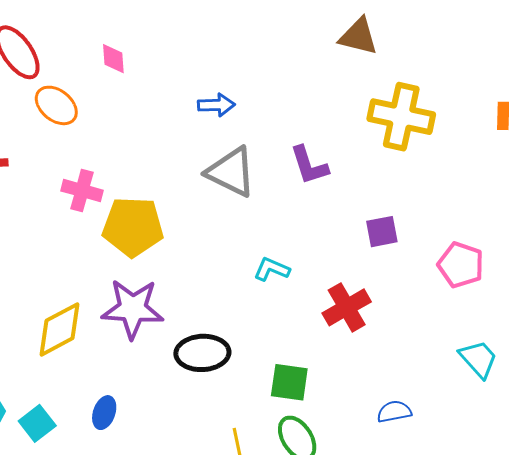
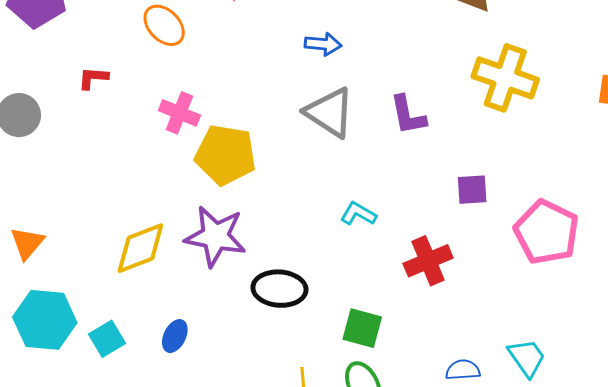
pink pentagon: (461, 265) -> (546, 232), size x1.4
cyan trapezoid: (478, 359) -> (527, 358), moved

